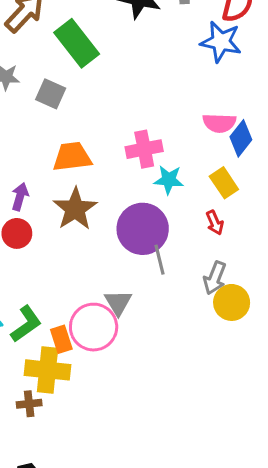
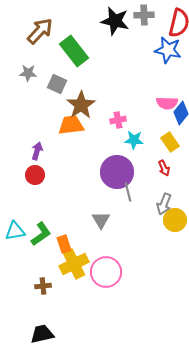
pink cross: (144, 149) -> (118, 120), size x0.7
brown star: (75, 209) -> (81, 105), moved
pink circle: (94, 327) -> (106, 272), moved
yellow cross: (48, 370) -> (74, 264), moved, turned -32

